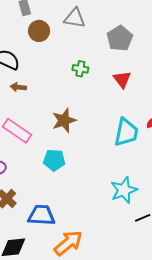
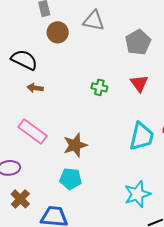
green cross: (80, 69) -> (99, 87), moved
brown star: (64, 120) -> (75, 145), moved
cyan pentagon: (54, 160) -> (70, 179), moved

